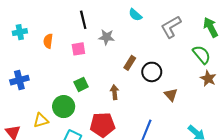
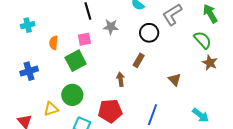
orange semicircle: (48, 41) -> (54, 43), moved
brown rectangle: (130, 63) -> (139, 60), moved
black circle: (152, 72) -> (149, 33), moved
green square: (81, 84) -> (76, 61), moved, size x1.5

